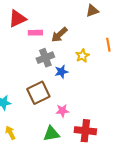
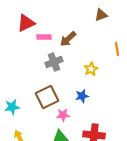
yellow star: (82, 56) -> (91, 69), moved
blue star: (61, 72) -> (82, 96), moved
pink star: (62, 111) -> (63, 115), moved

